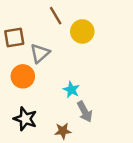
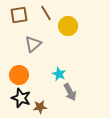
brown square: (14, 38) -> (19, 15), moved
orange circle: (23, 76) -> (19, 75), moved
brown star: (63, 131) -> (40, 107), moved

